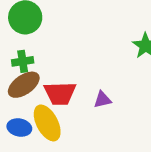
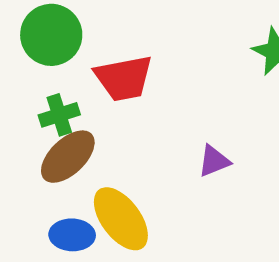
red trapezoid: (60, 93) -> (124, 78), moved

